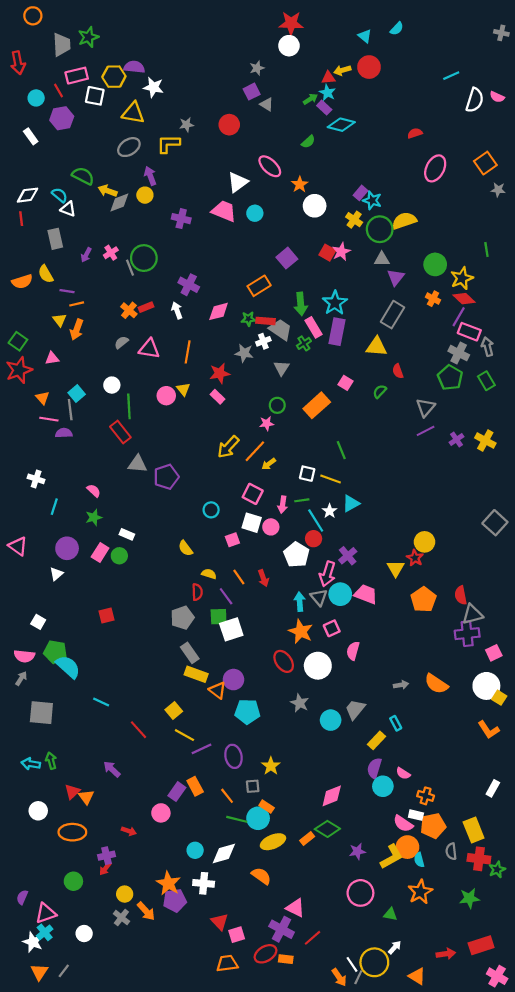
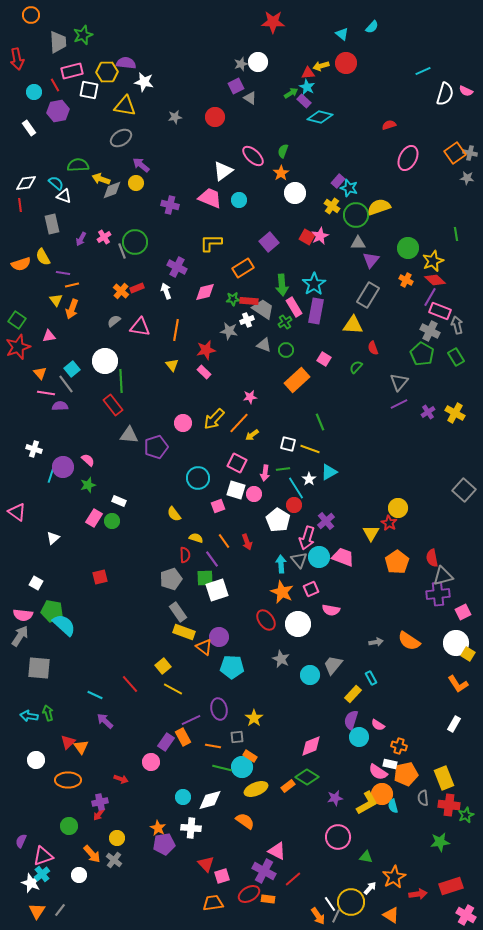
gray cross: (501, 33) -> (470, 153), moved
white circle: (289, 46) -> (258, 62), moved
green semicircle: (308, 142) -> (283, 151), moved, turned 152
yellow L-shape: (168, 144) -> (211, 243), moved
green semicircle: (83, 176) -> (78, 165), turned -30
purple arrow: (150, 176) -> (141, 165), turned -30
gray triangle: (282, 368) -> (264, 345), turned -42
white circle: (112, 385) -> (105, 361), size x1.6
pink circle: (166, 396) -> (183, 423), moved
green circle: (277, 405) -> (286, 350), moved
gray line: (70, 410) -> (66, 384), turned -30
cyan circle: (211, 510) -> (198, 478), size x1.5
purple circle: (67, 548) -> (63, 467), moved
pink semicircle: (353, 651) -> (331, 610), turned -96
gray arrow: (21, 678) -> (20, 636), size x1.5
cyan line: (101, 702) -> (95, 695), moved
purple line: (201, 749) -> (191, 720), moved
white rectangle: (493, 788) -> (454, 724), moved
orange line: (227, 796) -> (213, 746), turned -42
orange star: (168, 883) -> (158, 828), size x0.7
orange star: (420, 892) -> (394, 877), moved
orange arrow: (146, 911) -> (92, 854), moved

